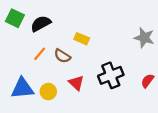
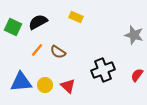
green square: (15, 18) -> (13, 27), moved
yellow rectangle: (82, 39) -> (76, 17), moved
red triangle: (76, 83) -> (68, 86), moved

